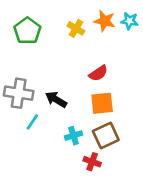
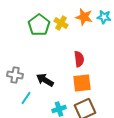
green pentagon: (27, 31) -> (39, 25), moved
red semicircle: (98, 73) -> (79, 59), turned -63
gray cross: (19, 93) -> (15, 75), size x0.7

